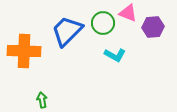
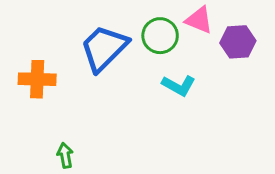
orange cross: (24, 51) -> (37, 79), size x0.7

